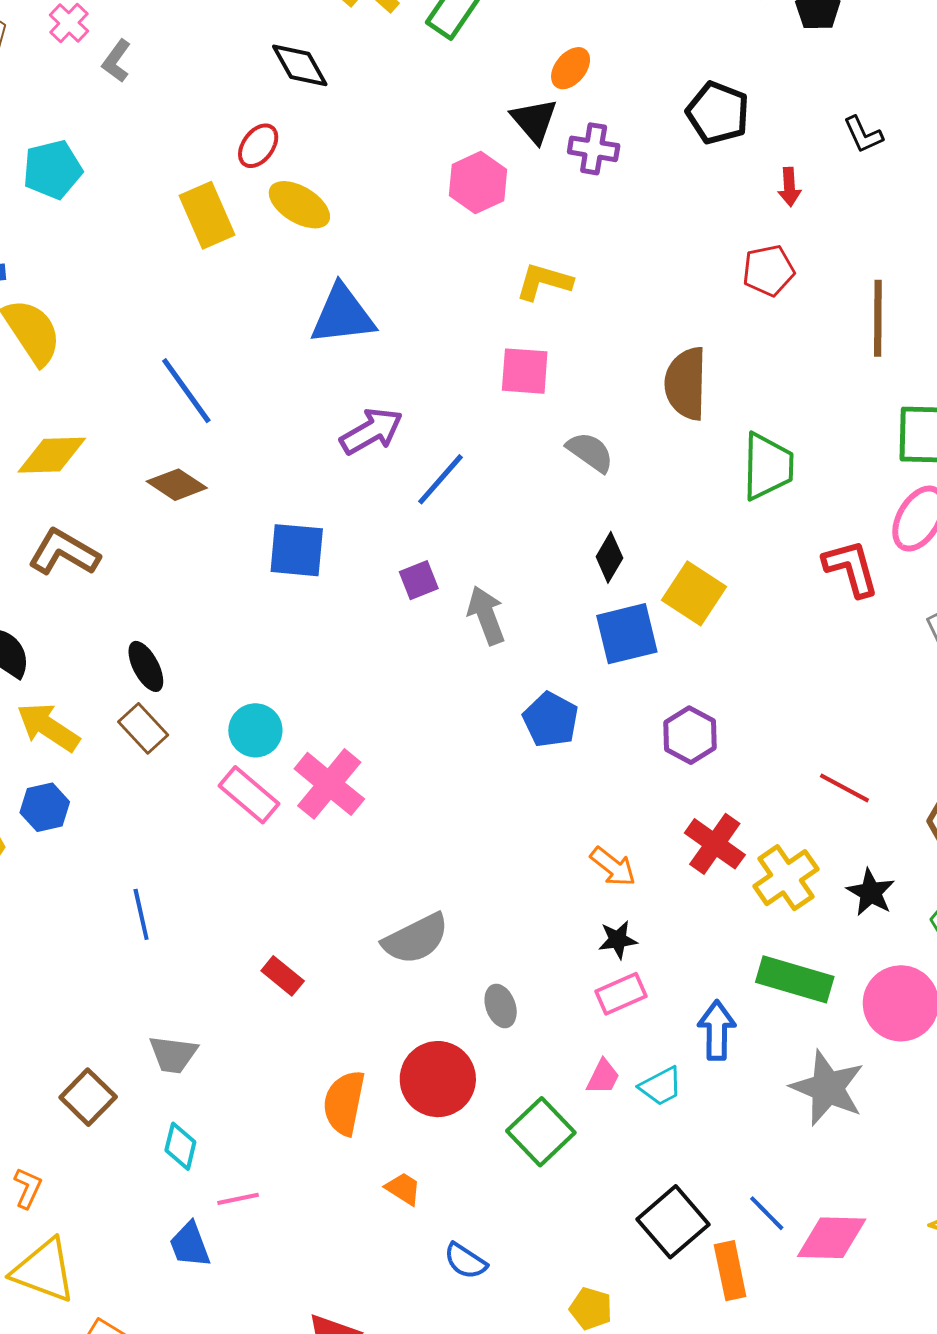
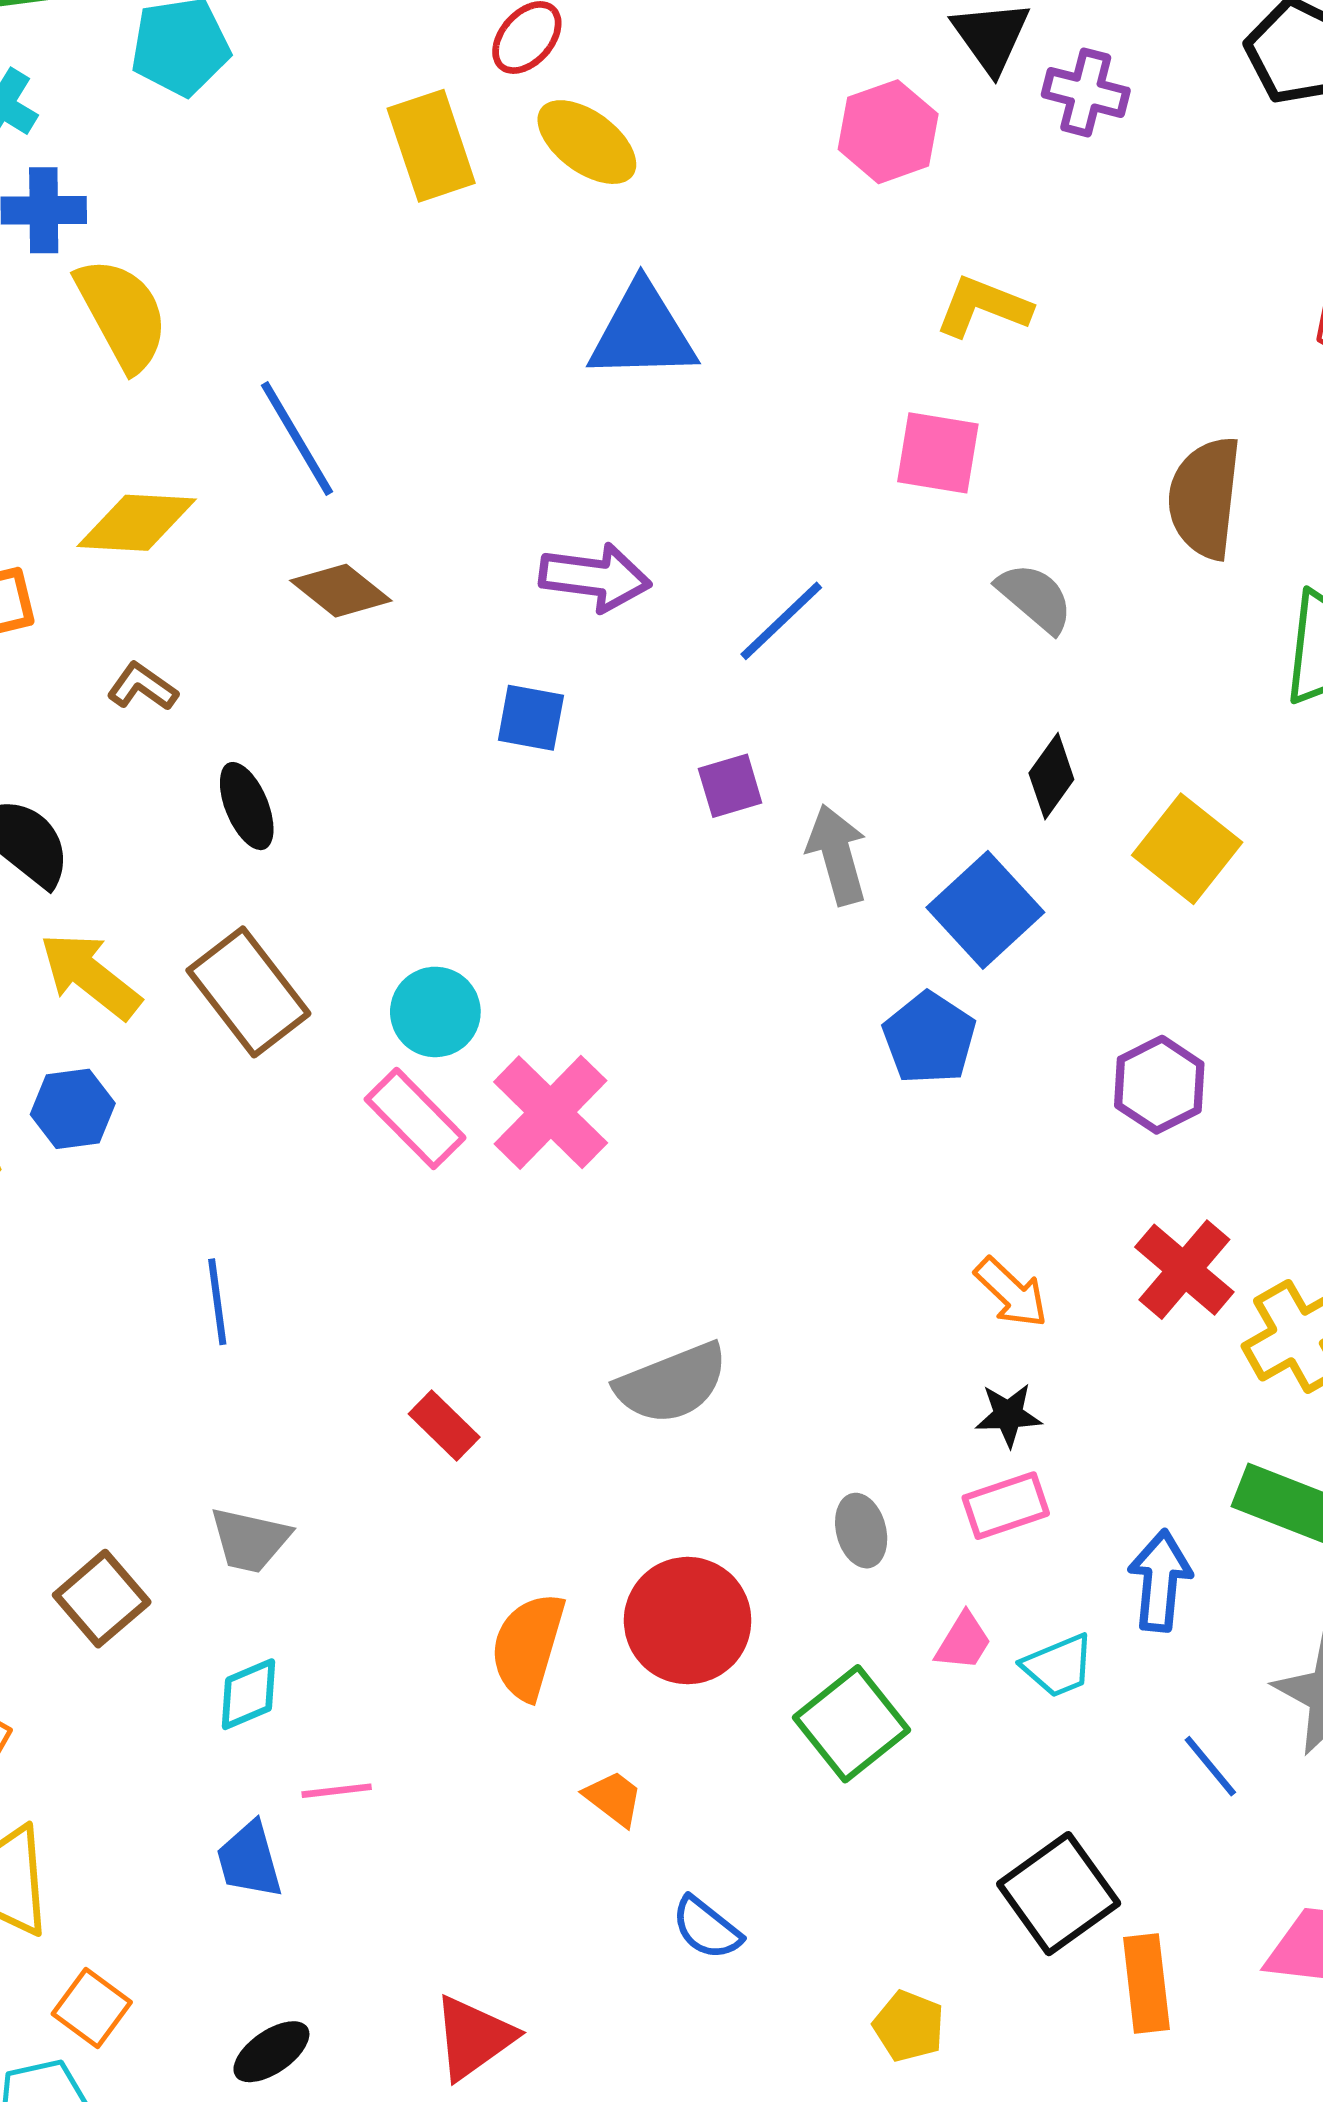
blue line: (186, 391) -> (297, 438), moved
purple arrow: (371, 431) -> (595, 577), moved, turned 32
blue square: (297, 550) -> (531, 718), size x0.7
brown L-shape: (64, 552) -> (142, 687), size x0.6
blue square: (627, 634) -> (985, 910), moved, turned -34
black ellipse: (146, 666) -> (247, 806), moved
brown rectangle: (143, 728) -> (248, 992), size x1.5
gray ellipse: (501, 1006) -> (861, 1531), moved
cyan diamond: (180, 1146) -> (248, 1694), turned 48
blue line: (767, 1213) -> (1210, 1766), moved

